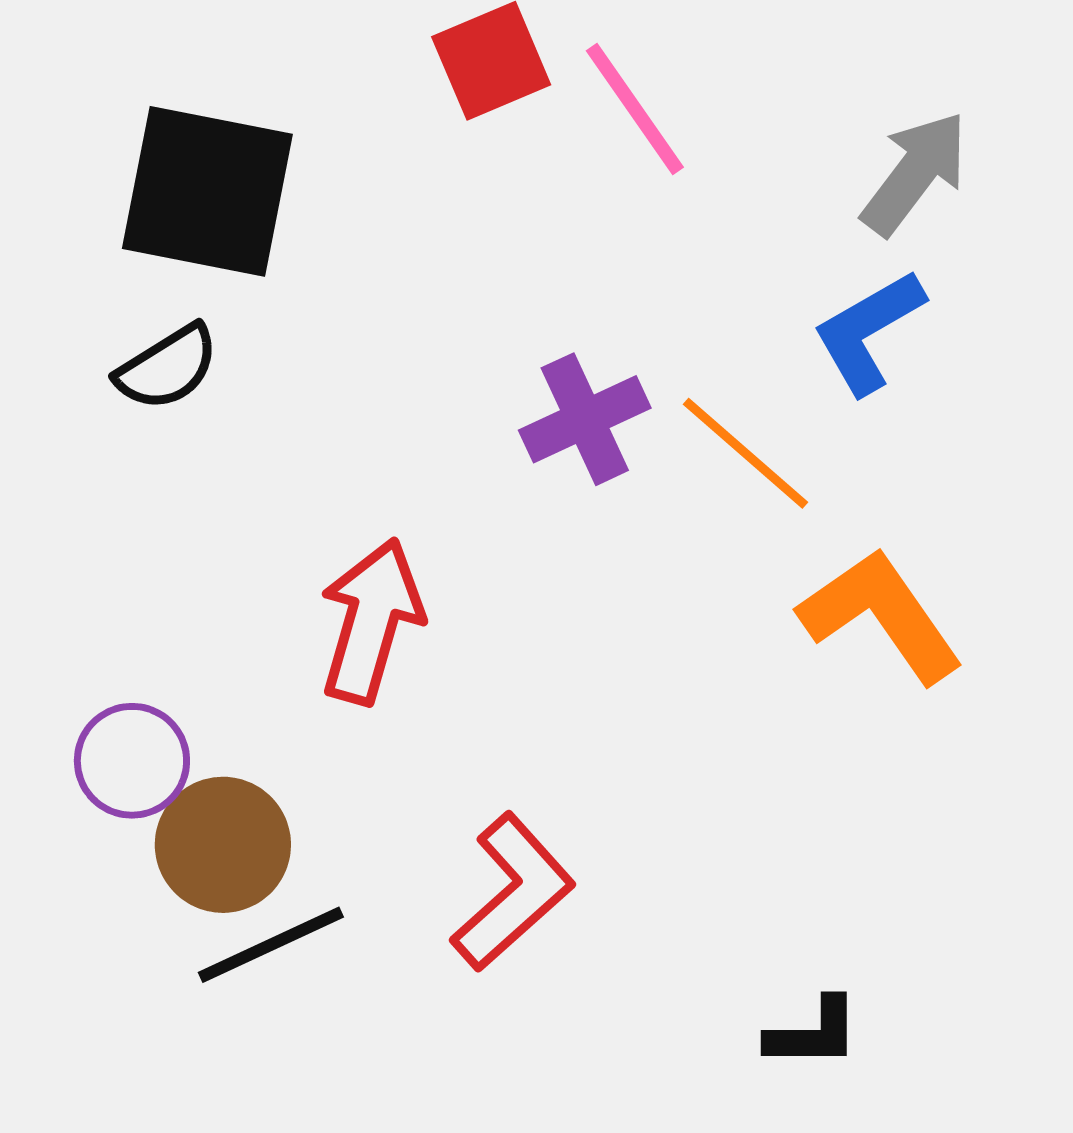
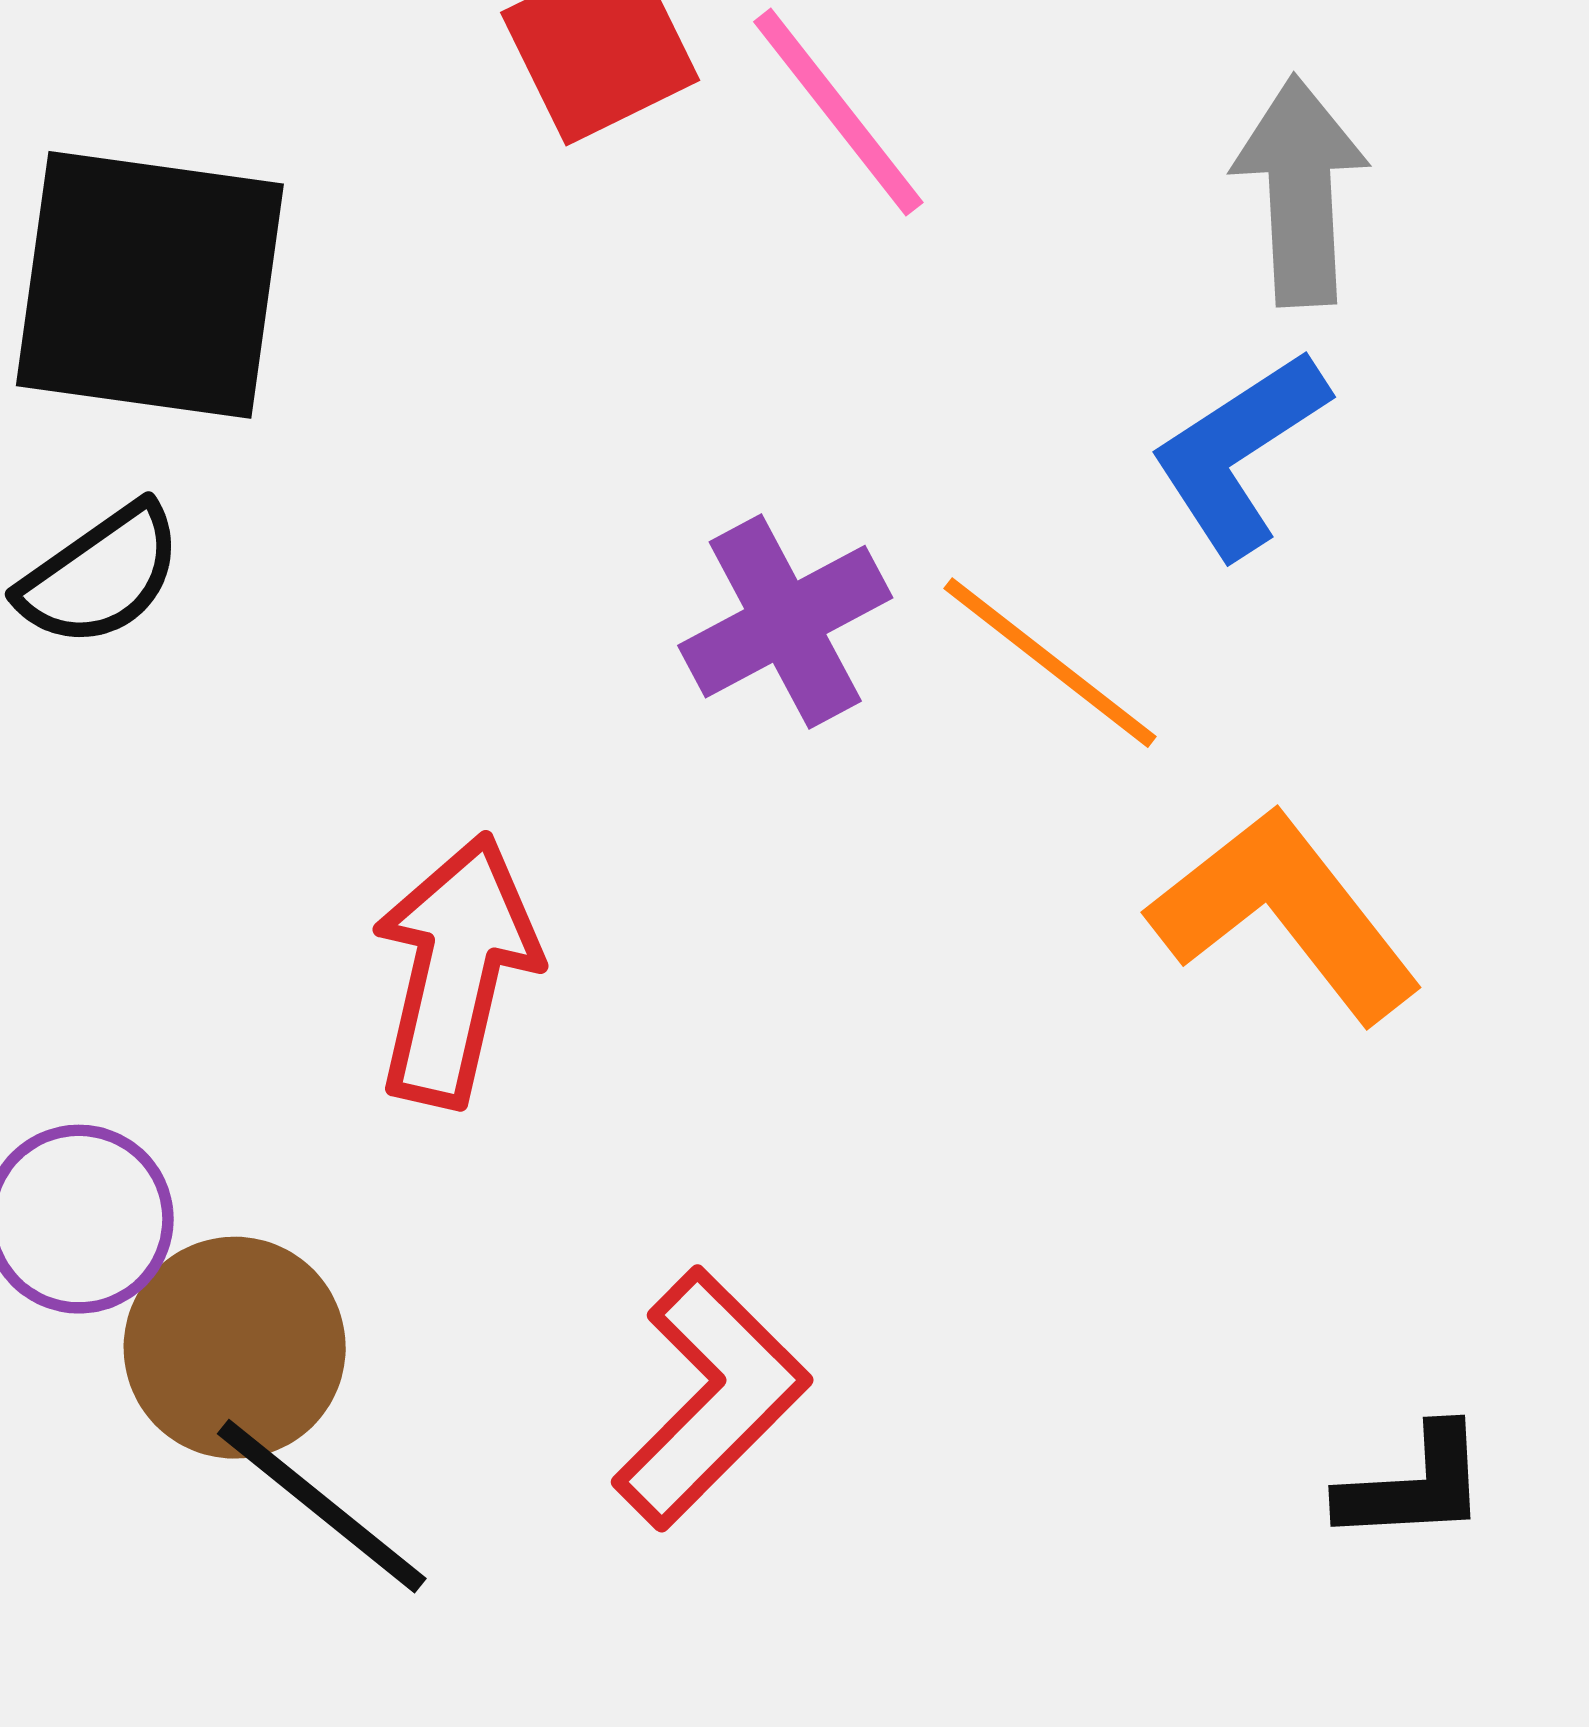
gray arrow: (915, 173) -> (1300, 191), turned -37
black line: (271, 945) -> (322, 1506), turned 67
black L-shape: (813, 1033) -> (1414, 1485), moved

